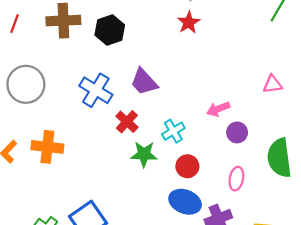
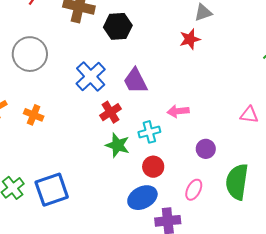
pink arrow: (218, 109) -> (178, 111), moved
orange cross: (47, 147) -> (34, 115), size x0.7
blue ellipse: (185, 202) -> (142, 198), turned -64

